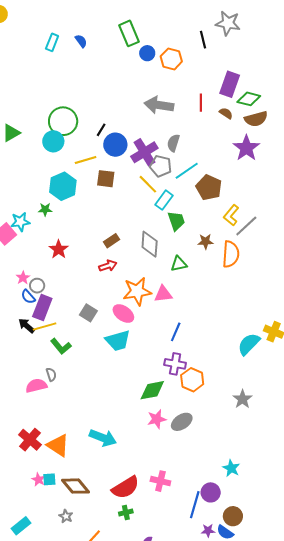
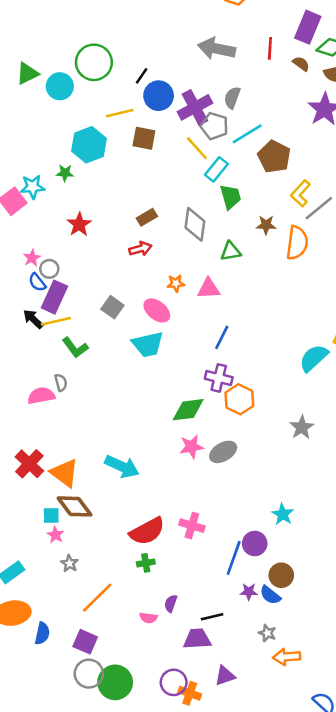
cyan circle: (53, 141) -> (60, 86), moved
orange star: (137, 291) -> (176, 283), size x0.5
pink star: (38, 480) -> (55, 535), moved
brown diamond: (76, 486) -> (75, 506), moved

